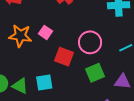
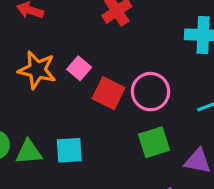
red square: (64, 57) -> (109, 93), moved
green triangle: (20, 86) -> (29, 152), turned -36

